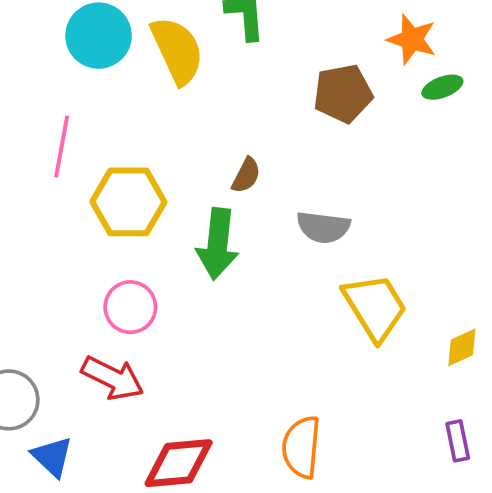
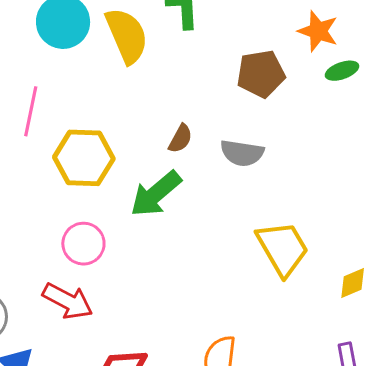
gray semicircle: (323, 227) -> (242, 153), moved
green arrow: (218, 244) -> (156, 194), turned 42

